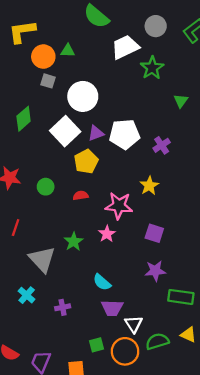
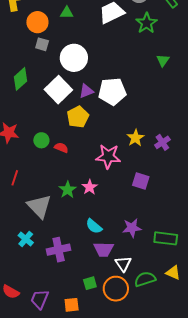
green triangle: (68, 51) -> (67, 13), moved
green star: (152, 68) -> (146, 23), moved
purple cross: (162, 145) -> (162, 142), moved
red semicircle: (81, 196) -> (61, 148), moved, turned 32
pink star: (107, 234) -> (90, 187), moved
purple star: (155, 271) -> (132, 228), moved
purple cross: (63, 307) -> (59, 250), size x1.6

